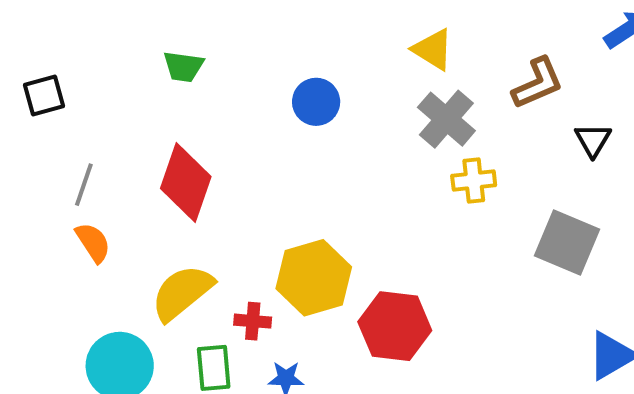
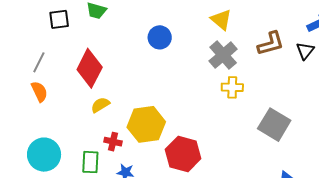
black square: (44, 96) -> (59, 19), moved
black triangle: (593, 140) -> (305, 51), moved
yellow semicircle: (182, 293) -> (100, 105), moved, size x0.6

